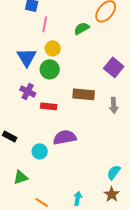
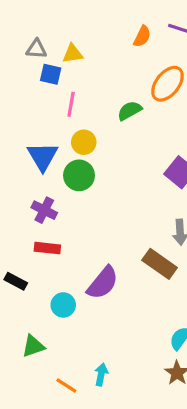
brown rectangle: (84, 94) -> (160, 264), moved, turned 30
red rectangle: (49, 106) -> (47, 248), moved
purple semicircle: (65, 137) -> (103, 283), turned 140
cyan arrow: (78, 198) -> (101, 374), moved

